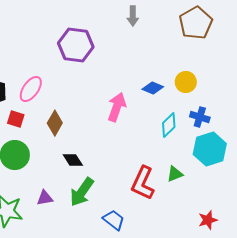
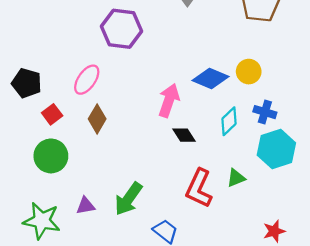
blue diamond: (153, 88) -> (211, 78), size x1.4
pink ellipse: (31, 89) -> (87, 80), moved
red square: (16, 119) -> (52, 114), turned 36
black diamond: (73, 160) -> (184, 135), moved

